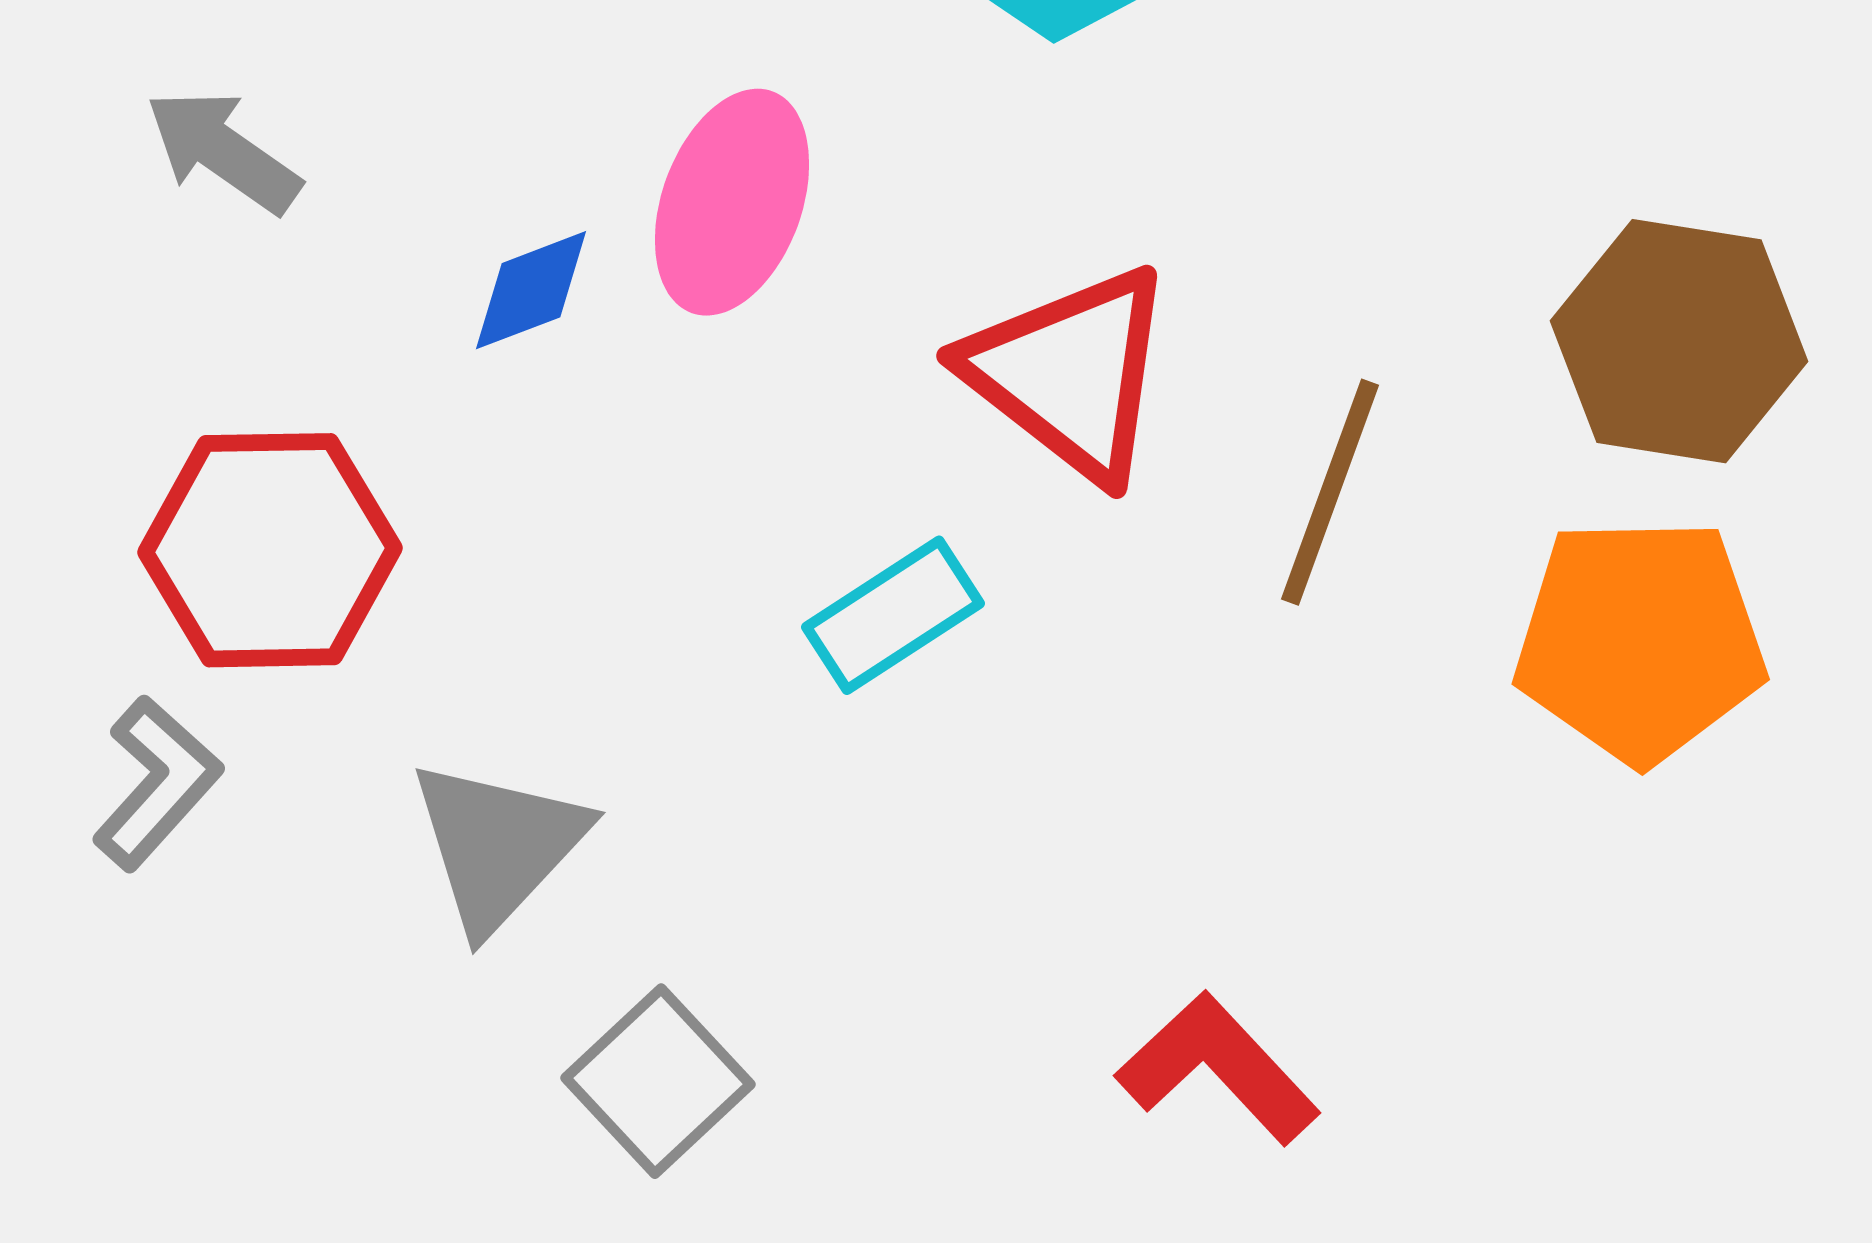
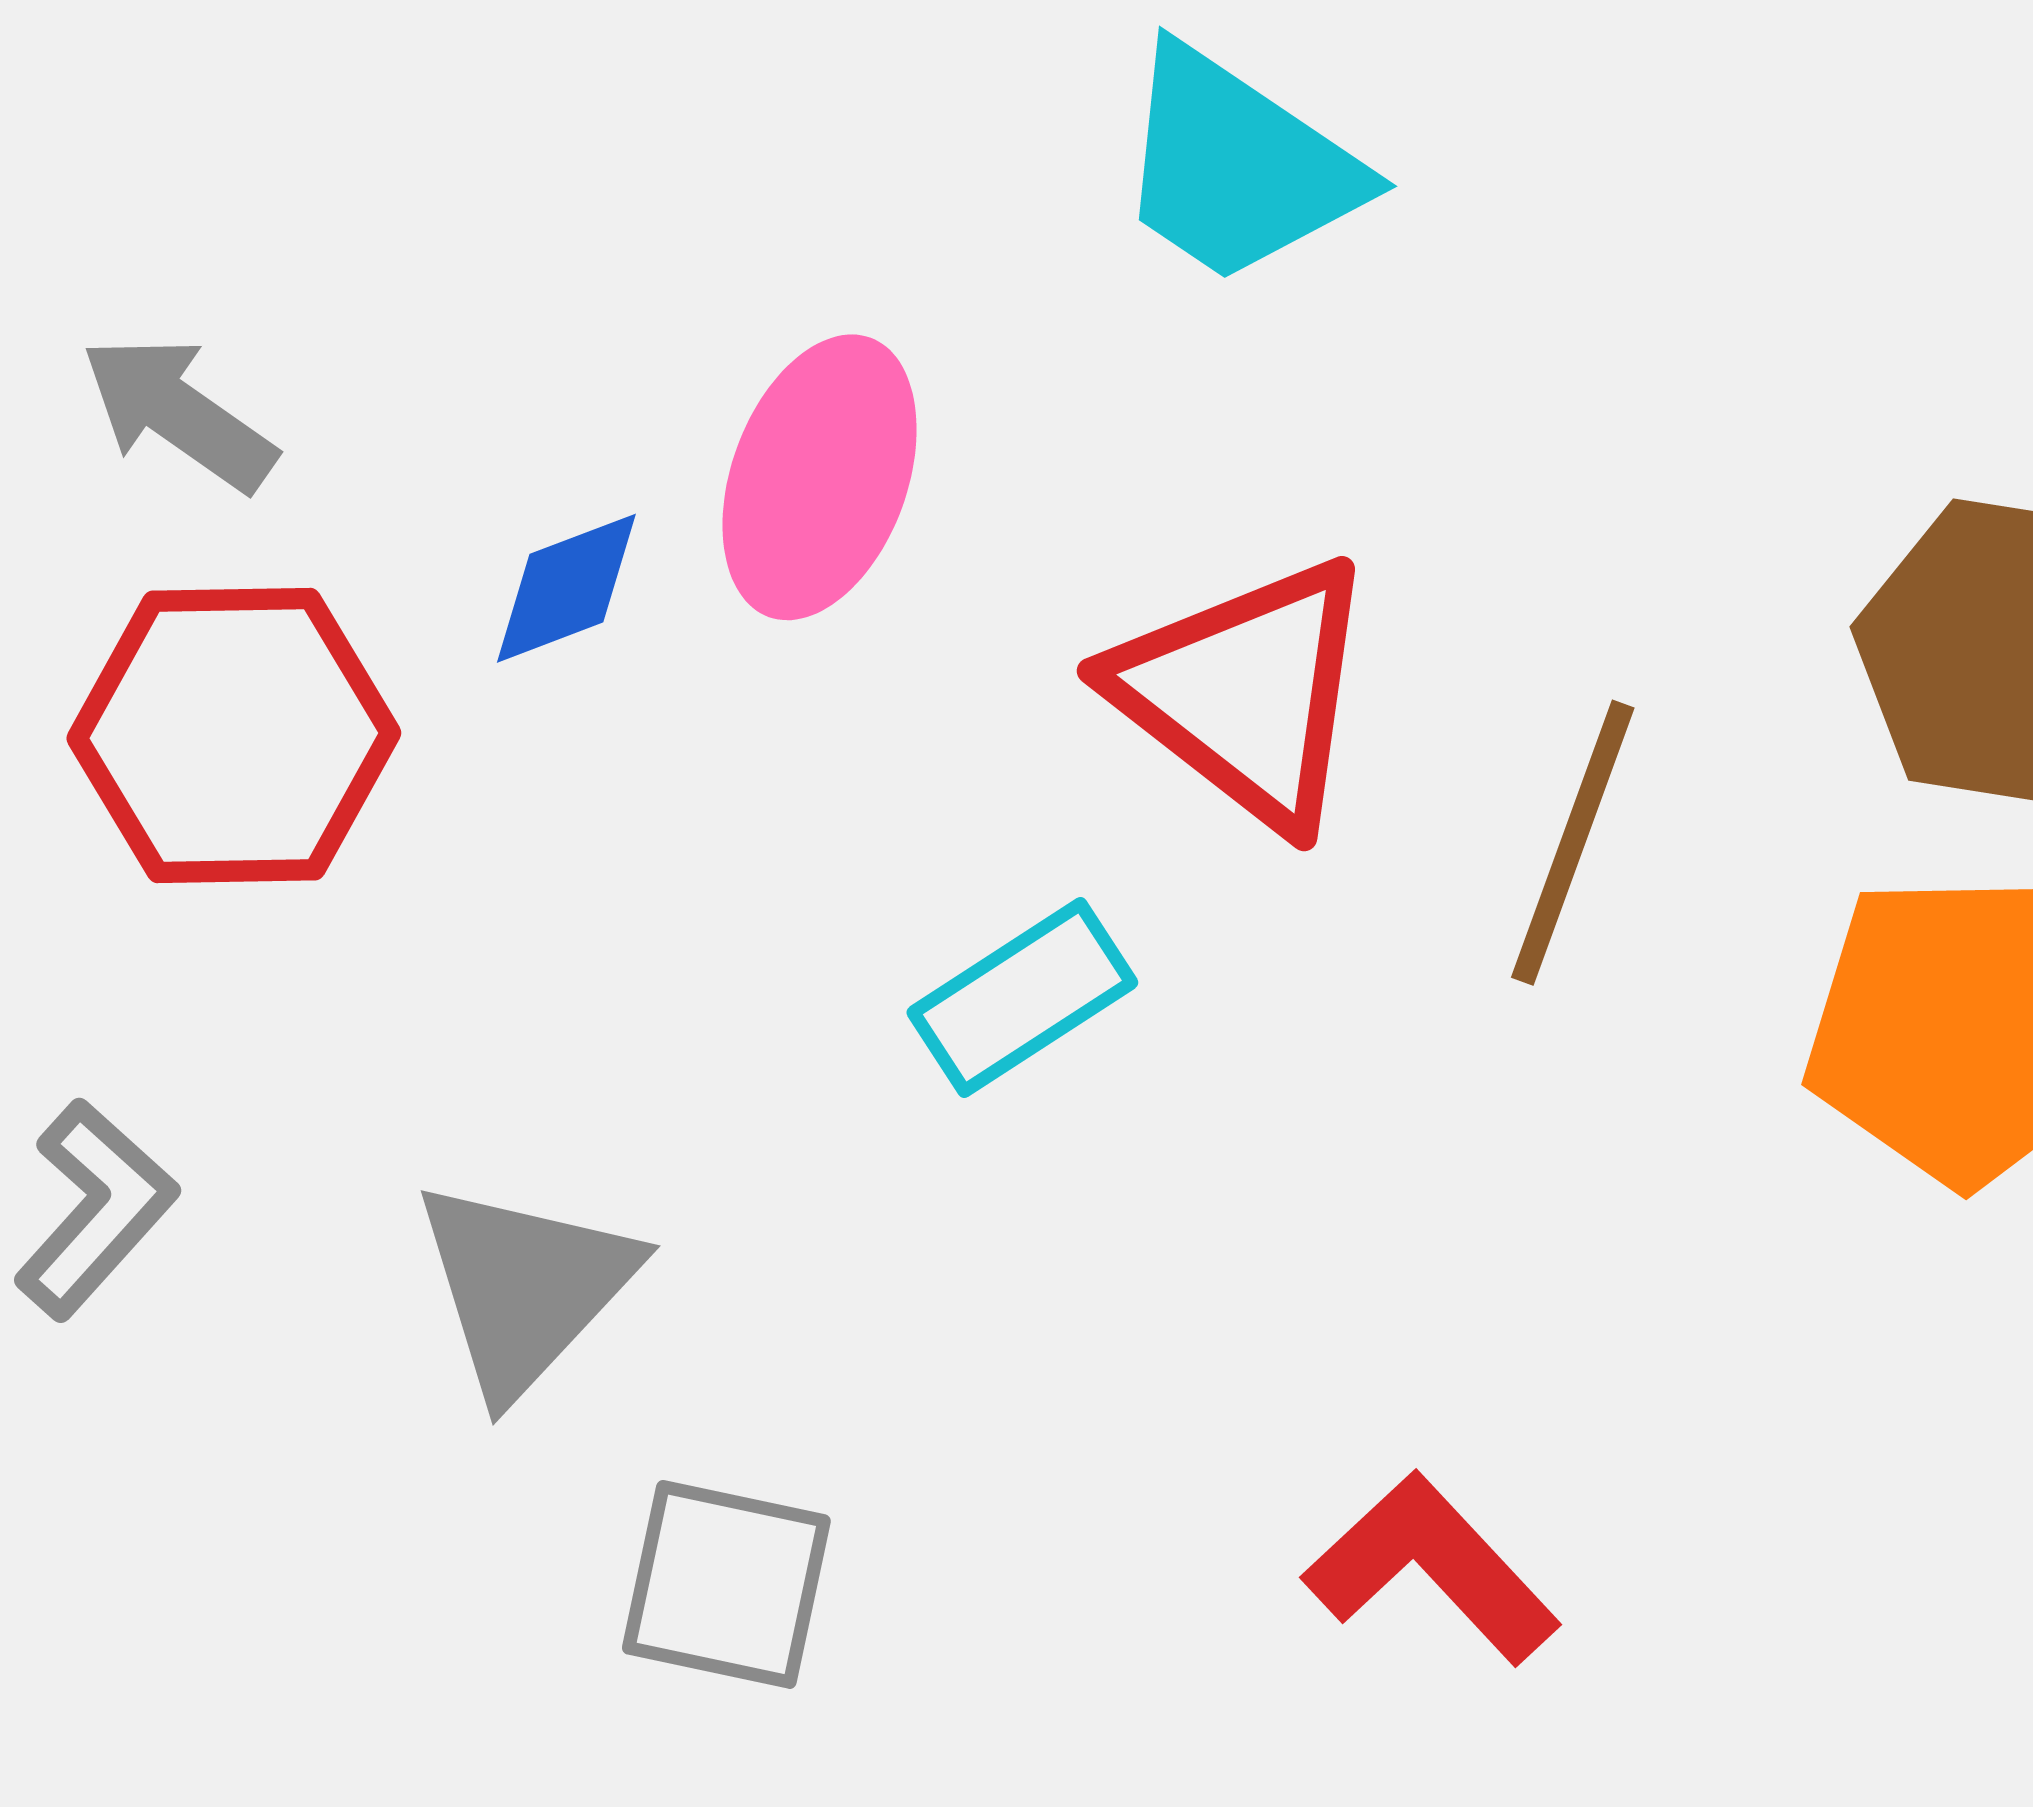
red hexagon: (270, 550) -> (234, 736), moved
gray square: (658, 1081) -> (726, 1584), turned -35

